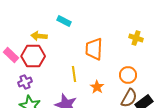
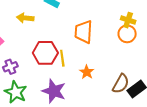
red hexagon: (33, 56) -> (45, 53), moved
orange circle: (128, 75) -> (127, 34), moved

